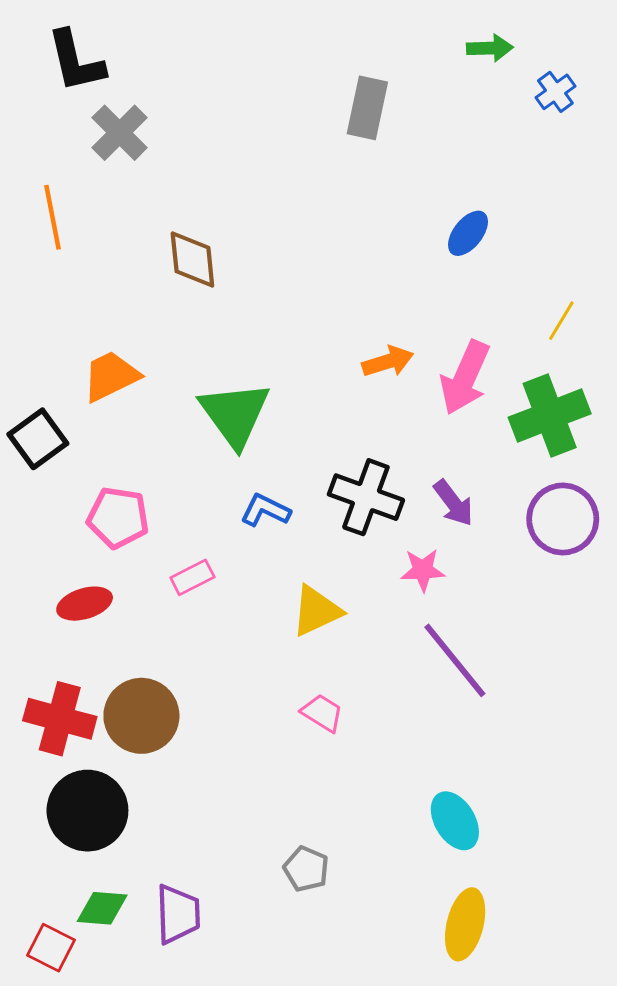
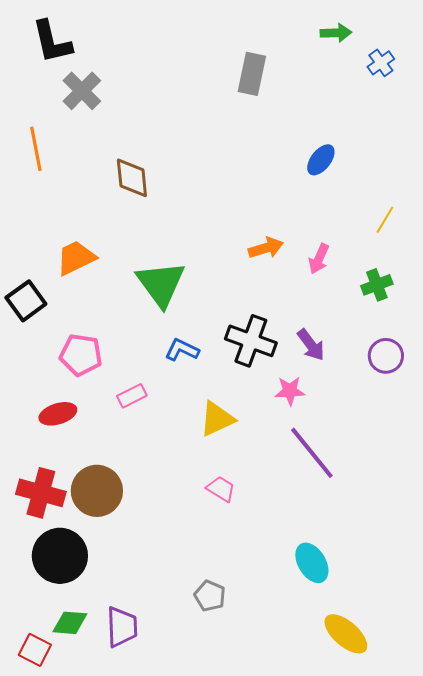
pink arrow: (465, 378) -> (319, 259), size x0.6
green cross: (550, 415) -> (377, 285), size x0.6
purple circle: (563, 519) -> (386, 356), size x0.7
yellow ellipse: (465, 924) -> (346, 634), moved, turned -63

